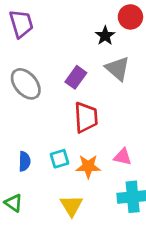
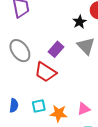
red trapezoid: (86, 117) -> (45, 72), moved, turned 120
pink triangle: (123, 157) -> (84, 109), turned -40

